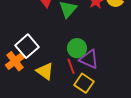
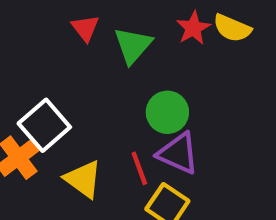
green circle: (77, 48) -> (167, 112), moved

